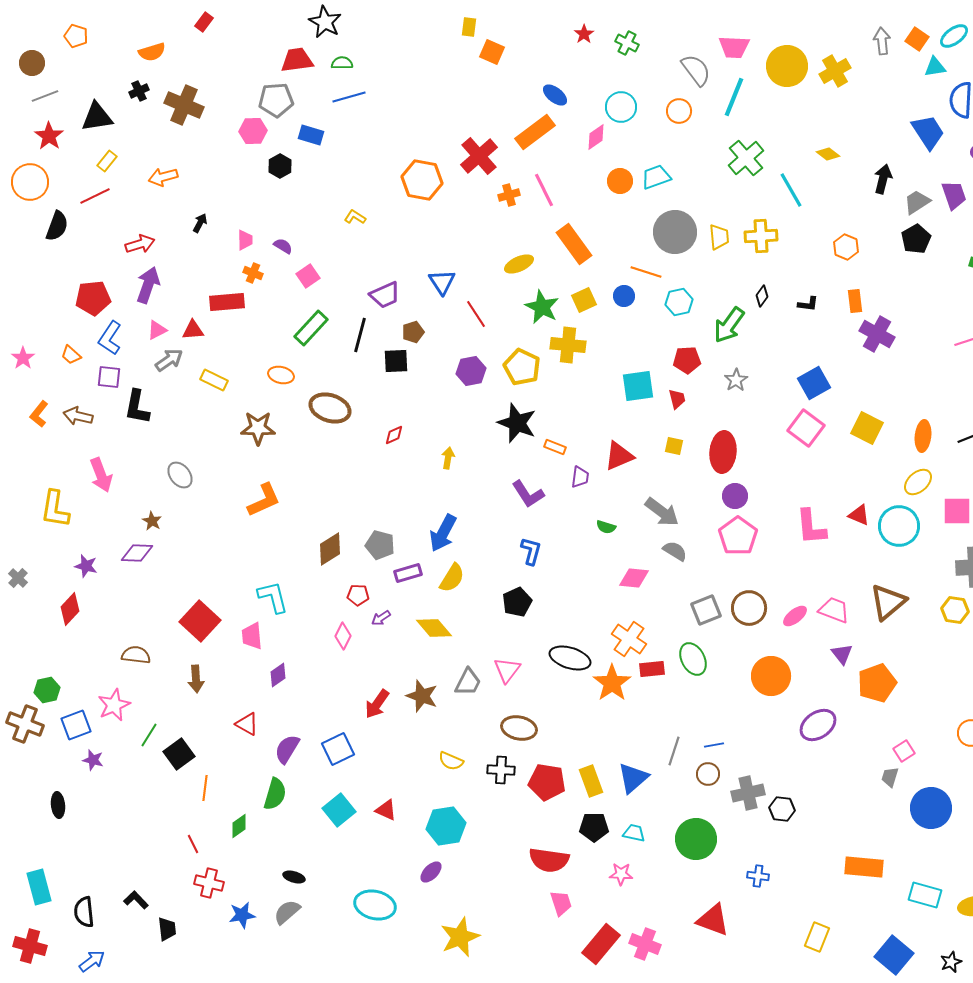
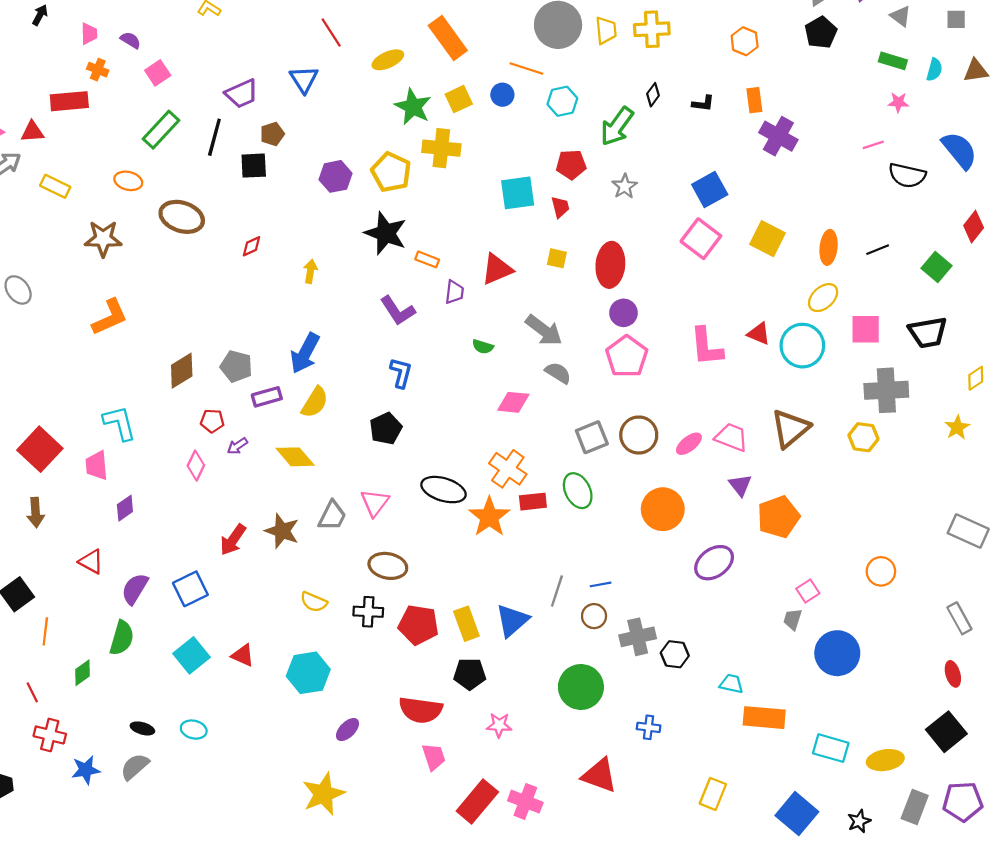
red line: (476, 314) -> (331, 33), moved
cyan trapezoid: (634, 833) -> (731, 684), moved
purple ellipse: (431, 872) -> (348, 730), moved
cyan ellipse: (375, 905) -> (194, 730), moved, size x0.6

